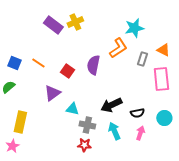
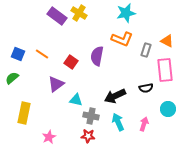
yellow cross: (75, 22) -> (79, 13), turned -35
cyan star: (134, 28) -> (126, 13), moved
orange L-shape: (118, 48) -> (122, 39), turned 55
black semicircle: (137, 113) -> (146, 88), moved
pink star: (12, 146) -> (49, 137), moved

